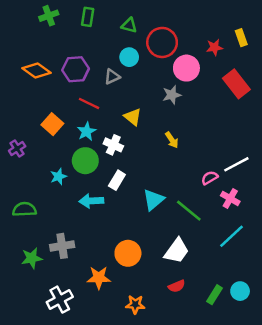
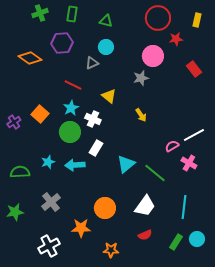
yellow rectangle: (241, 38) -> (197, 20), moved, turned 32
red circle: (162, 42) -> (158, 18), moved
purple hexagon: (76, 69) -> (62, 43), moved
red rectangle: (236, 84) -> (194, 69), size x0.7
orange square: (52, 124) -> (40, 114), moved
cyan star: (58, 177) -> (48, 162), moved
cyan line: (231, 236) -> (184, 207), moved, turned -40
gray cross: (62, 246) -> (51, 202), turned -30
green star: (32, 258) -> (15, 212), moved

